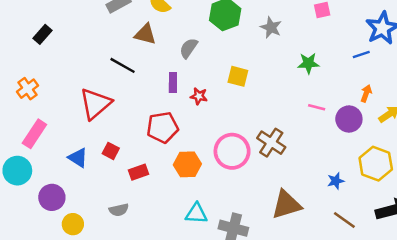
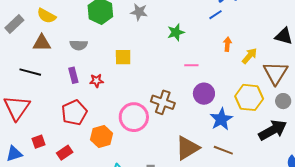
gray semicircle: (189, 48) -> (79, 45), turned -108
purple circle: (349, 119) -> (204, 94), moved
red square: (111, 151) -> (39, 142), turned -32
blue triangle: (78, 158) -> (14, 154), turned -36
blue star: (336, 181) -> (221, 119), size x1.6
brown line: (344, 220) -> (223, 150), moved

